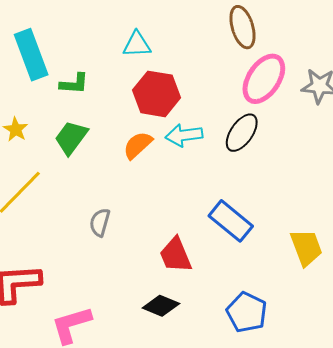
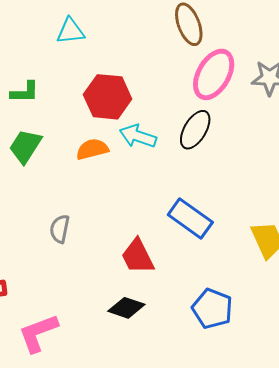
cyan triangle: (137, 44) -> (70, 31), moved
cyan arrow: (184, 135) -> (138, 136), turned 30
orange semicircle: (138, 145) -> (92, 149), turned 32

